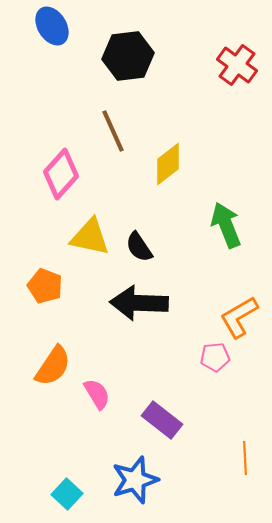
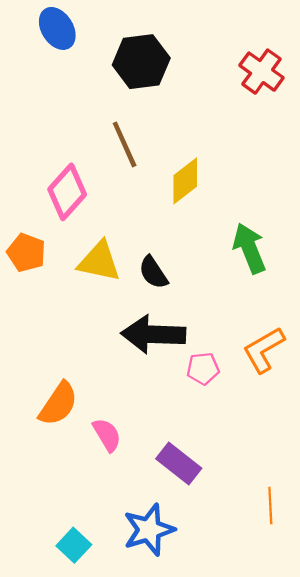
orange pentagon: (45, 286) -> (26, 253), moved
pink pentagon: (215, 357) -> (203, 369), moved

